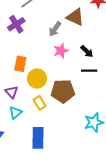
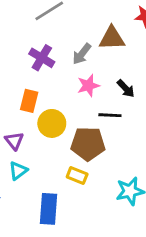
brown triangle: (75, 17) -> (112, 38), turned -30
purple cross: (16, 24) -> (42, 58), moved, turned -30
black line: (89, 71) -> (110, 115), moved
yellow rectangle: (40, 103) -> (77, 176), moved, turned -40

